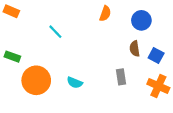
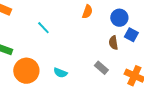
blue square: (156, 55) -> (131, 35), moved
gray rectangle: (121, 77) -> (101, 68), turned -40

